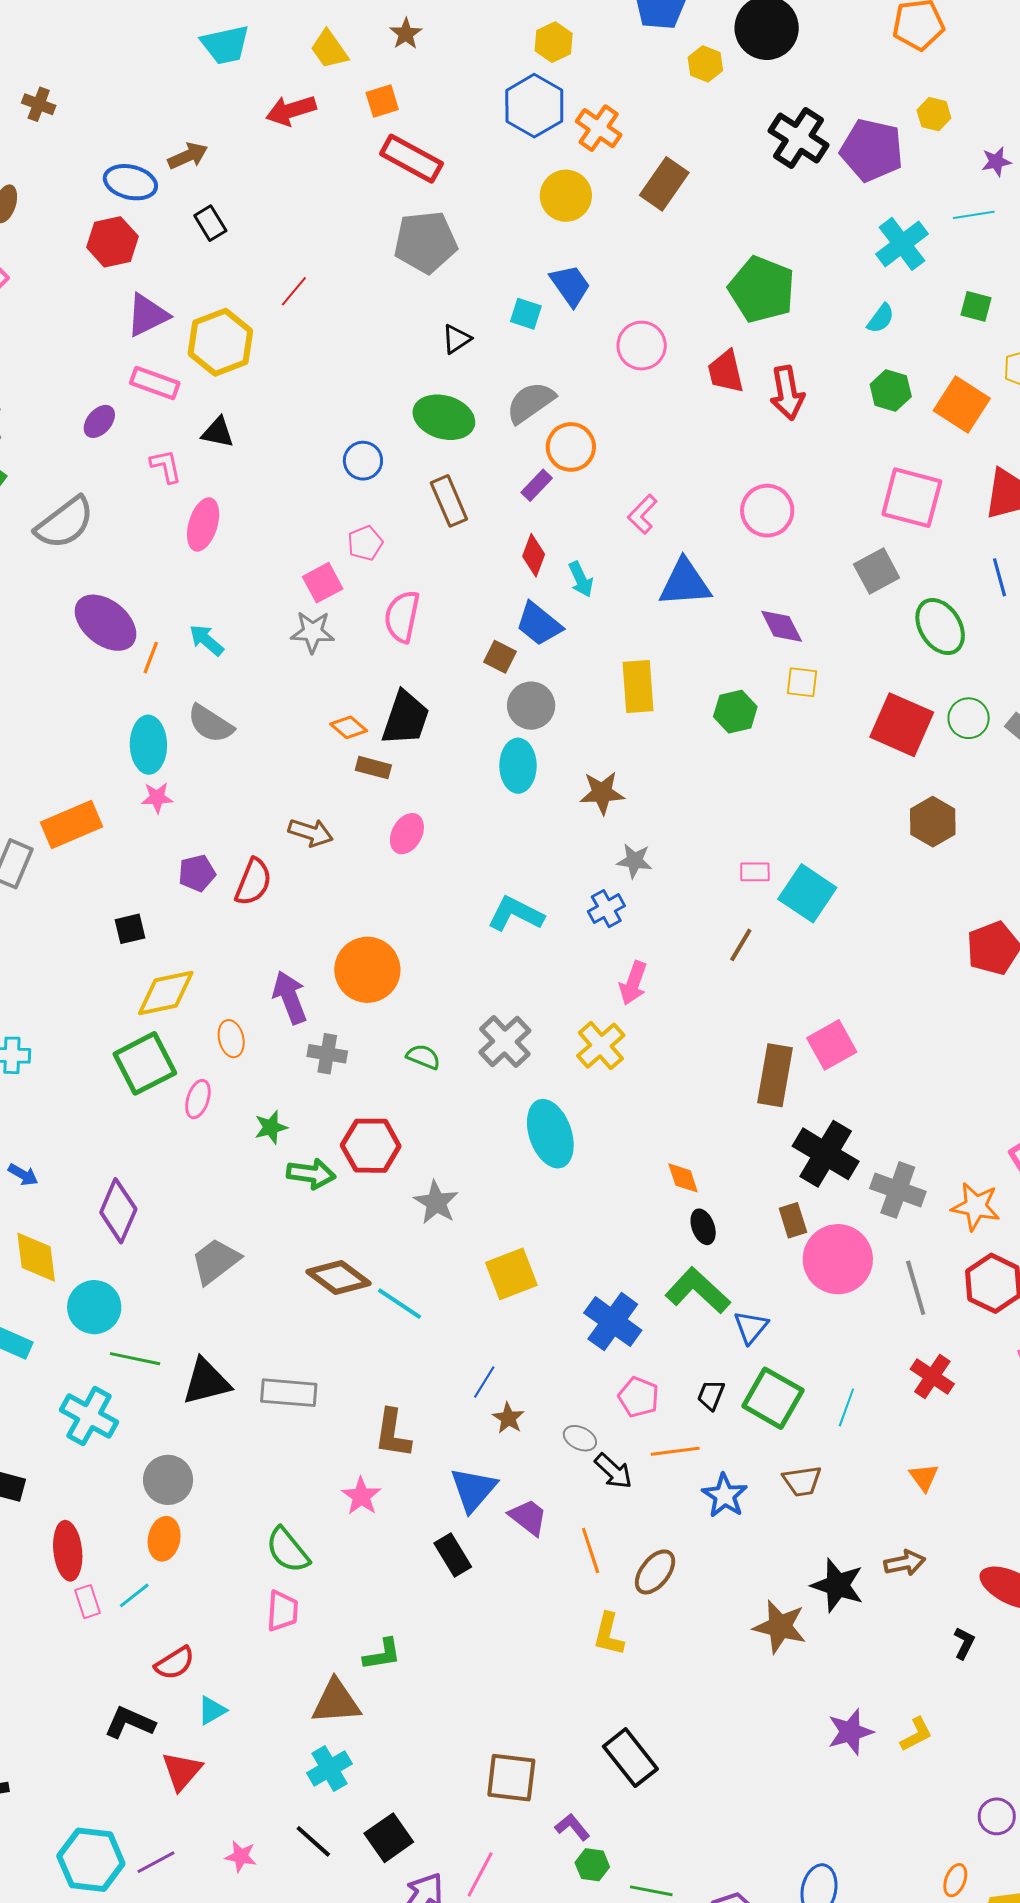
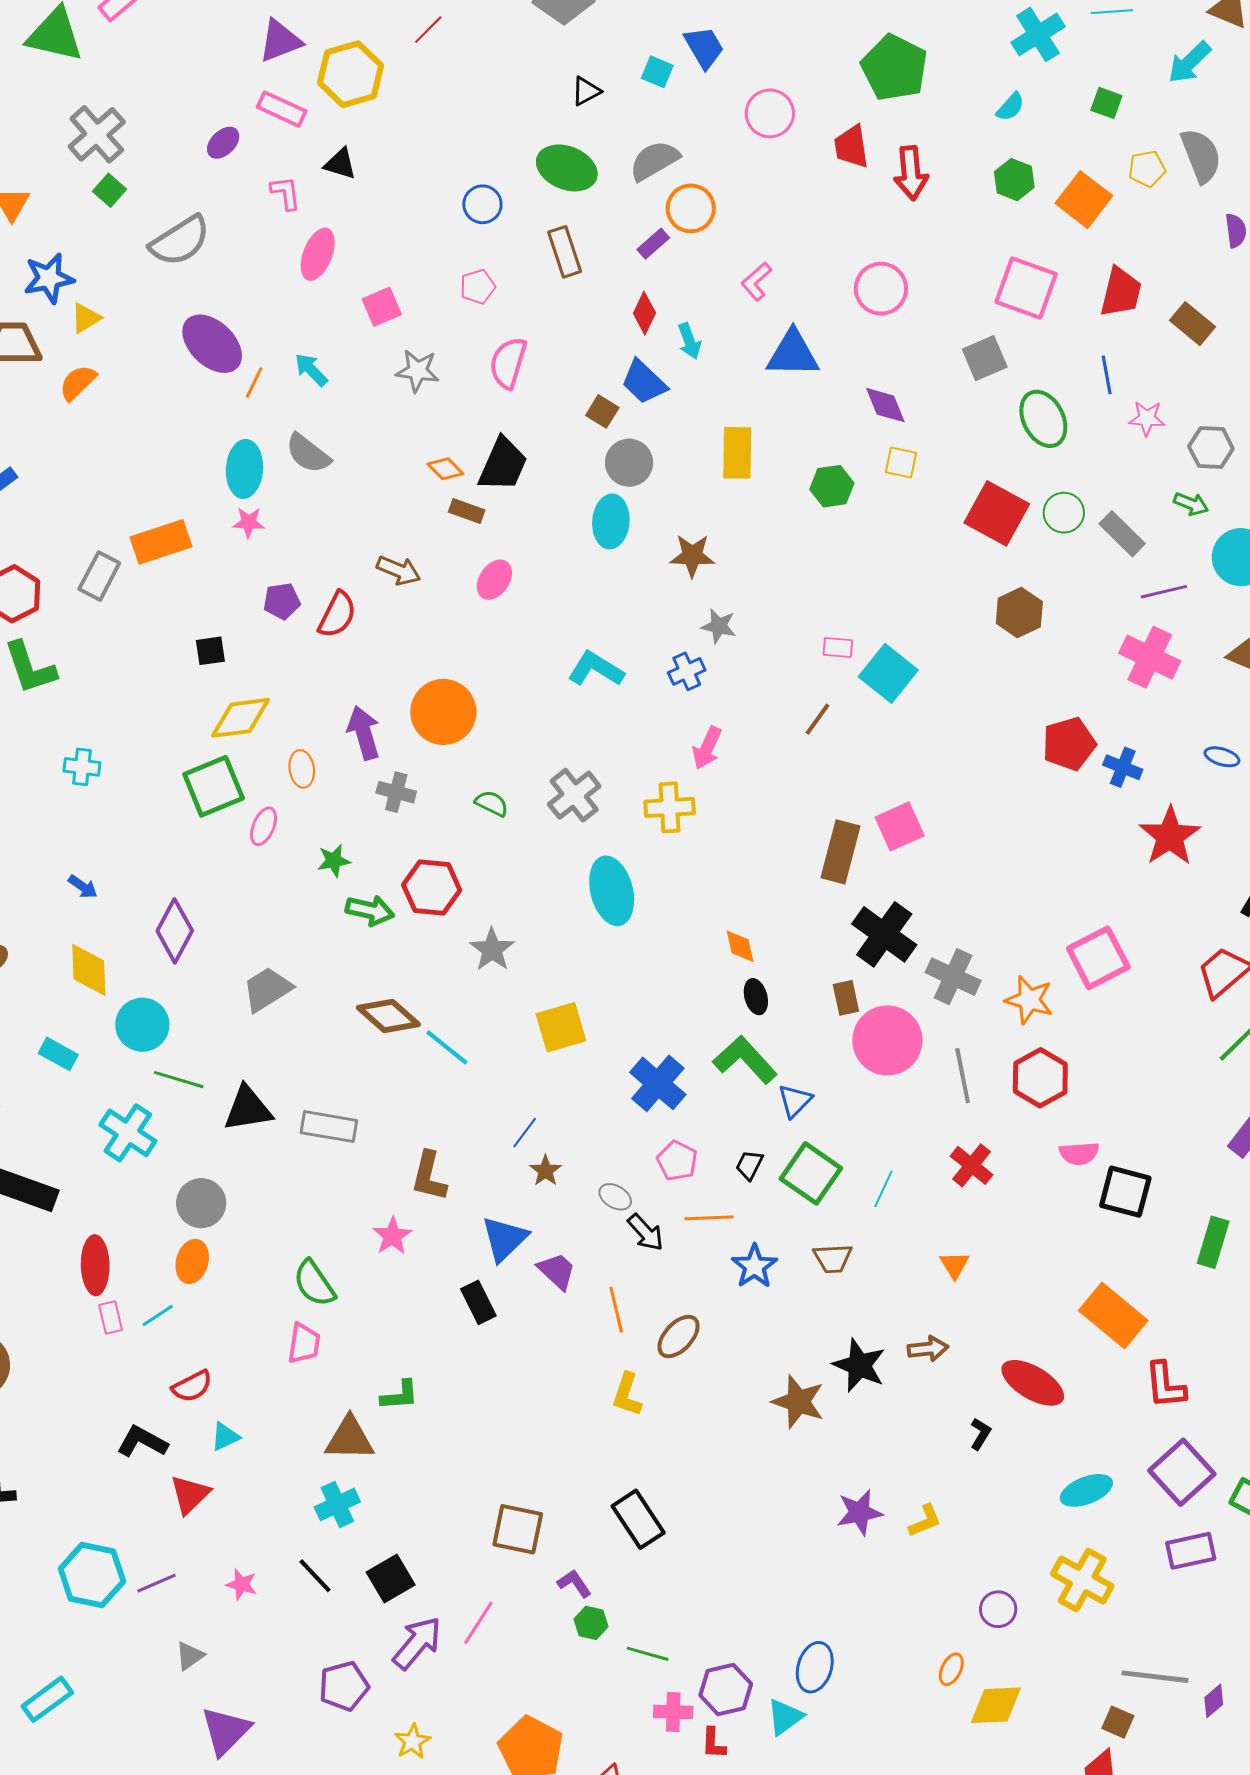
pink square: (323, 583) -> (382, 307), moved
yellow cross: (601, 1046) -> (670, 807), turned 33

